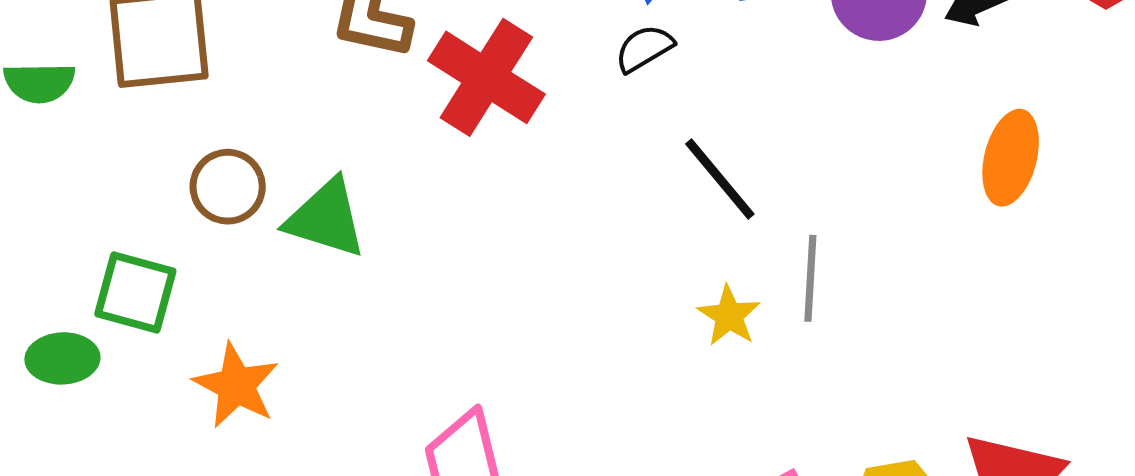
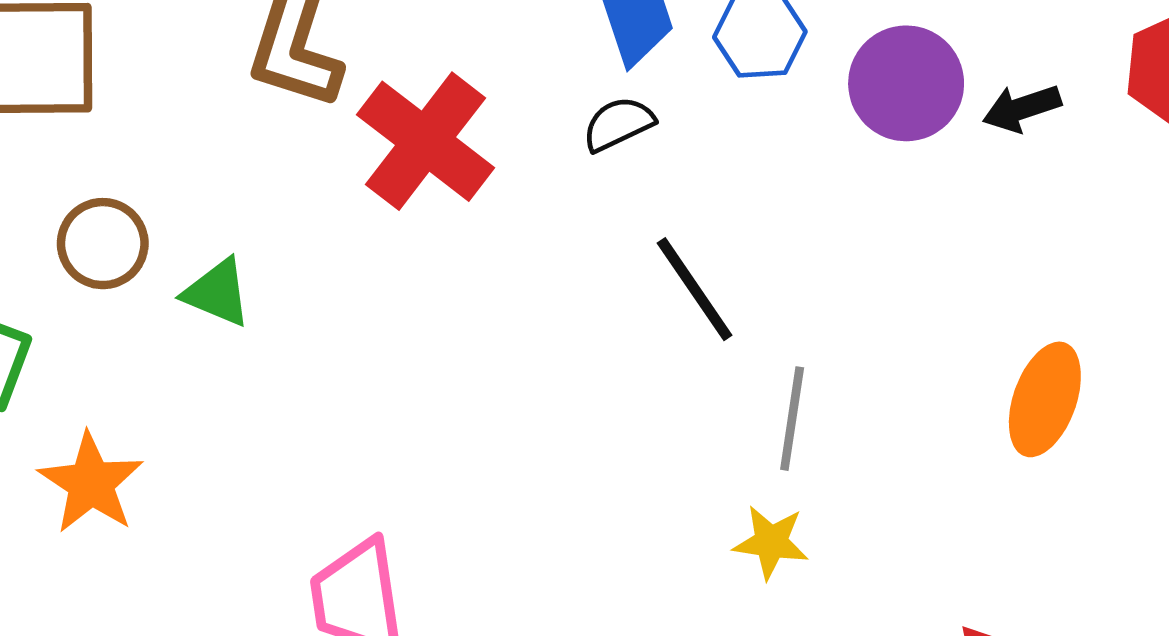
orange ellipse: (1011, 158) -> (1045, 399), moved
green triangle: (326, 218) -> (217, 293), size x0.7
yellow star: (729, 316) -> (771, 542), moved, turned -30

